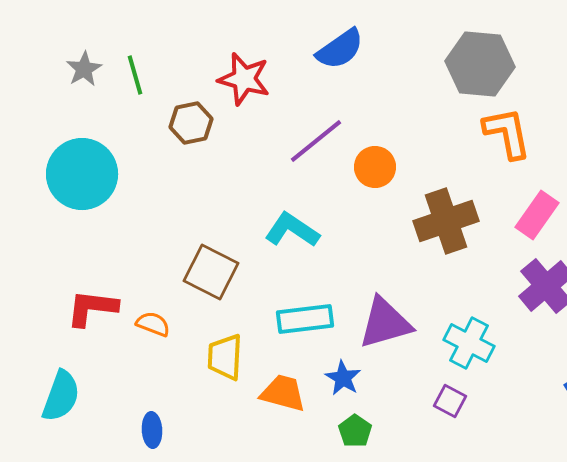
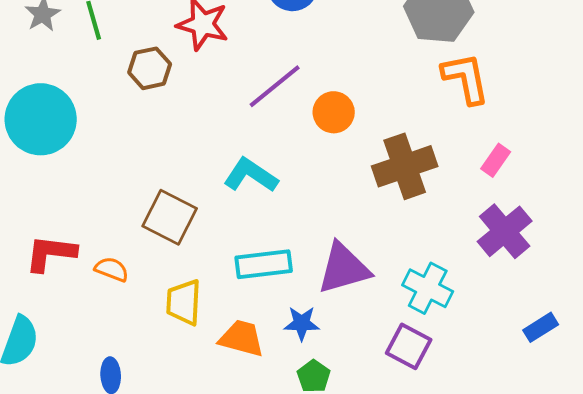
pink rectangle: (537, 215) -> (496, 160), size x0.7
blue star: (343, 378) -> (302, 323), turned -30
purple square: (450, 401) -> (409, 346), size x1.4

